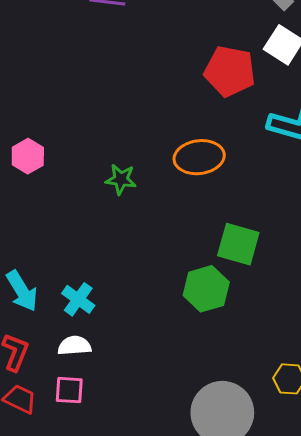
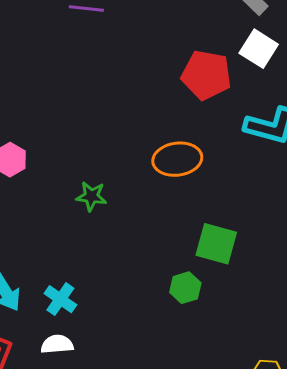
green star: (121, 179) -> (91, 196), moved
green hexagon: (206, 289) -> (185, 288), size x0.7

